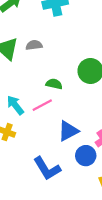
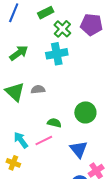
blue triangle: (68, 131) -> (79, 149), moved, turned -42

